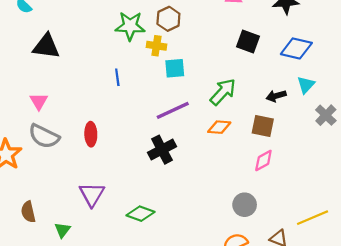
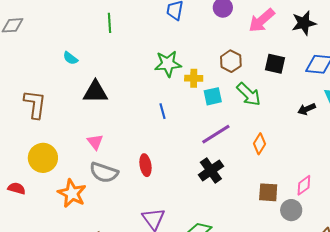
brown hexagon: (168, 19) -> (231, 61), moved
green arrow: (223, 92) -> (249, 94), moved, turned 100
brown square: (263, 126) -> (268, 192), moved
orange diamond: (219, 127) -> (259, 144), turned -55
pink diamond: (263, 161) -> (304, 185), moved

